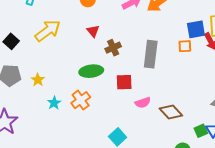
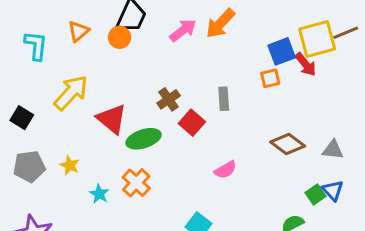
red triangle: (93, 31) -> (112, 119), moved, size x1.6
gray rectangle: (151, 54) -> (224, 99), size x0.6
red square: (124, 82) -> (192, 123), moved, turned -36
brown diamond: (171, 112) -> (288, 144), moved

